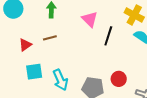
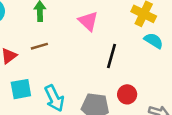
black line: (108, 36) -> (112, 56), moved

